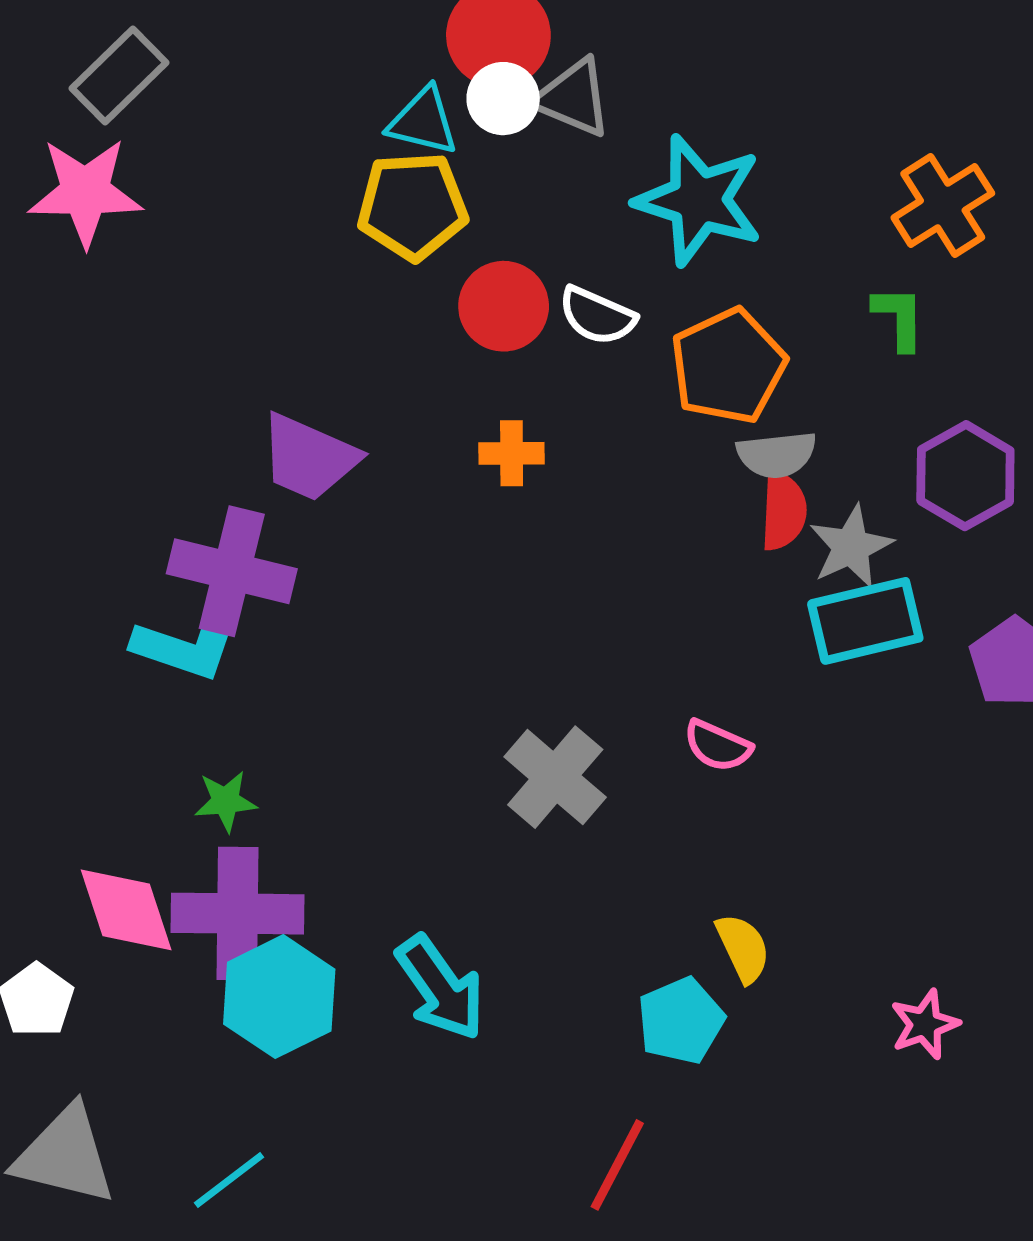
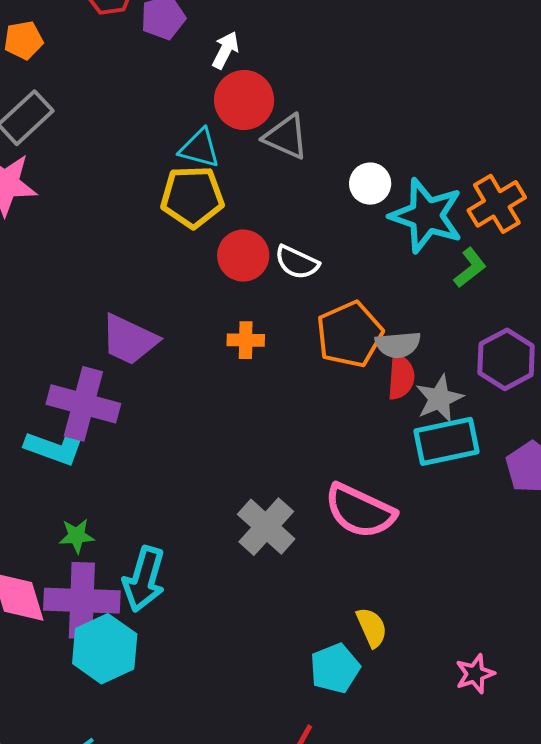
white circle: (503, 99) -> (370, 184), moved
cyan star: (699, 200) -> (426, 216), moved
green L-shape: (899, 318) -> (470, 268), turned 51
orange pentagon: (728, 366) -> (350, 334), moved
pink semicircle: (718, 746) -> (360, 511), size x1.8
cyan arrow: (440, 988) -> (144, 579), moved, turned 50

